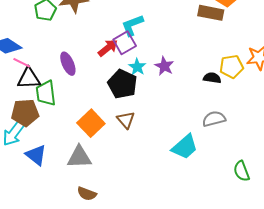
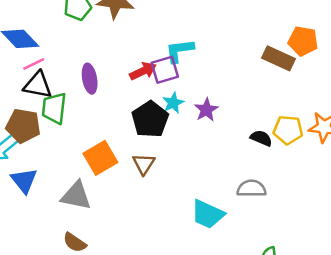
pink line: (22, 63) -> (34, 64), turned -66
cyan trapezoid: (185, 147) -> (208, 214), turned 52

